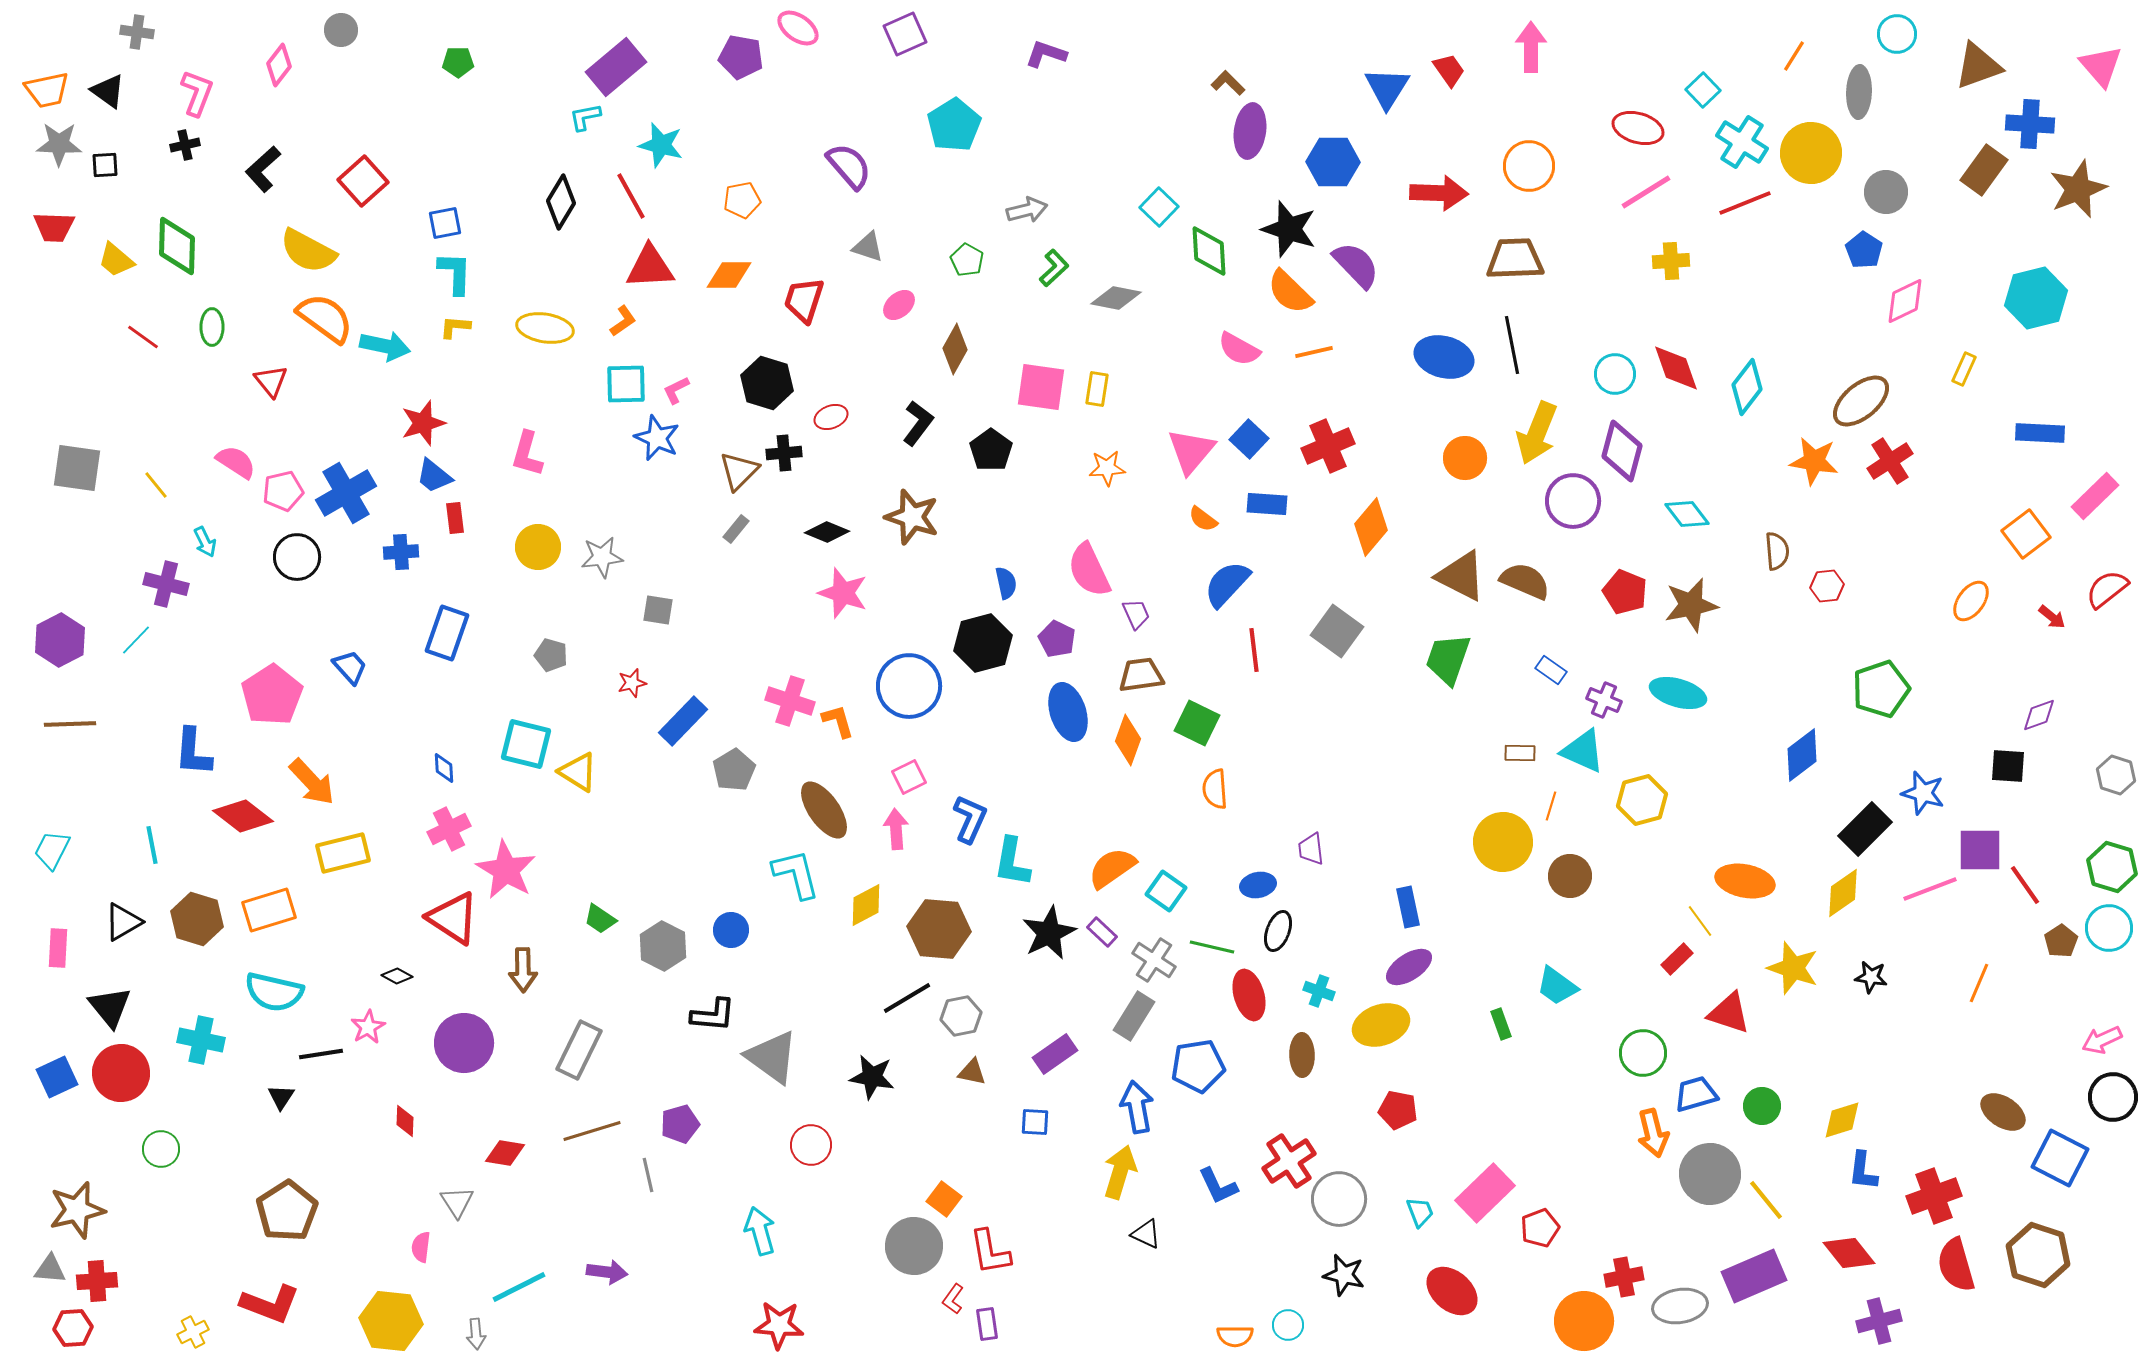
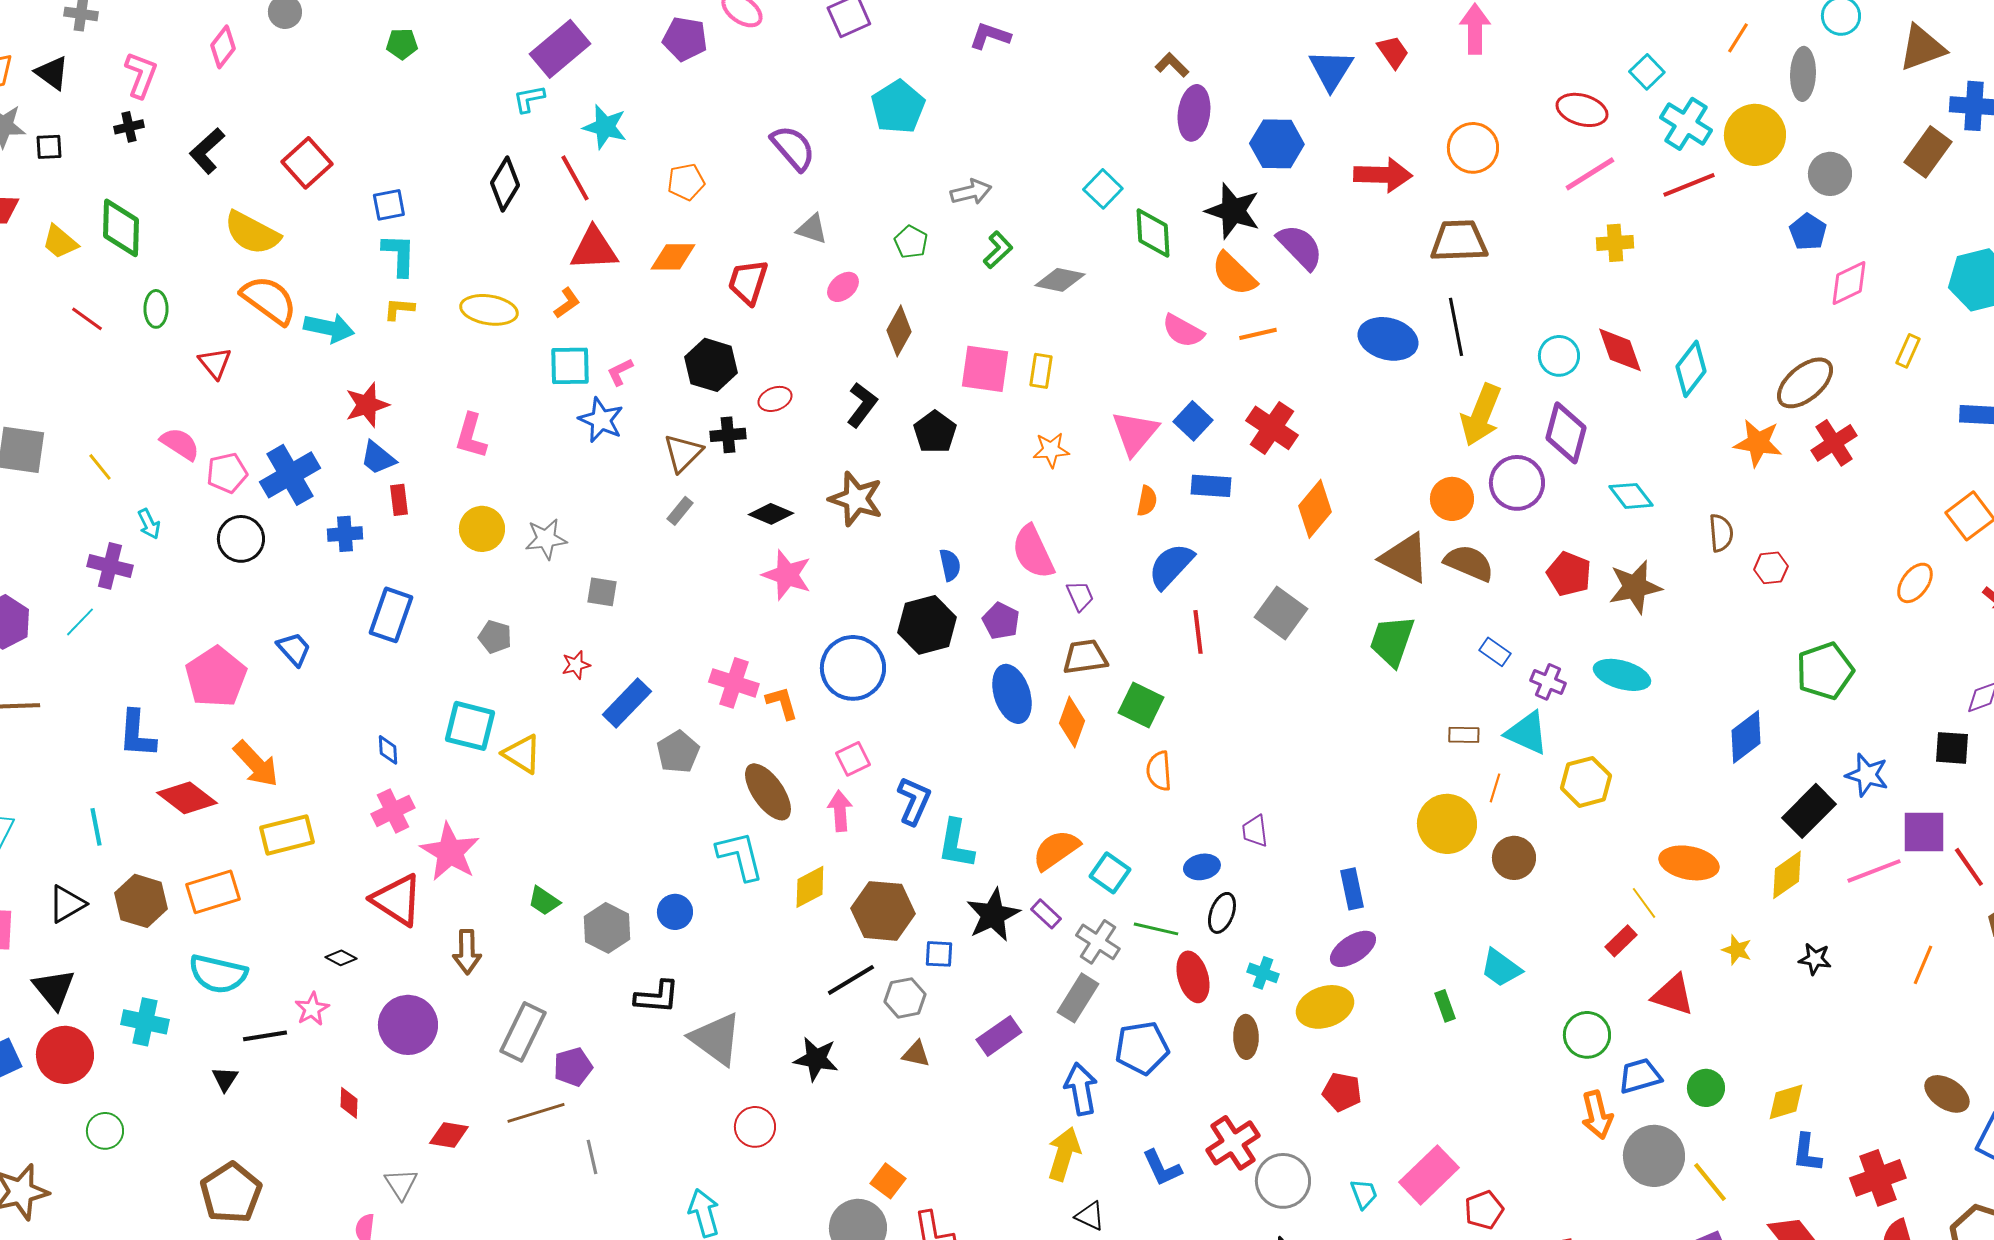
red cross: (1328, 446) -> (1272, 428), turned -33
orange circle: (1465, 458) -> (1452, 499), moved
orange semicircle: (1203, 519) -> (1147, 501), turned -116
yellow star: (1793, 968) -> (1737, 950), size x0.6
blue square: (1035, 1122) -> (939, 954), moved
purple pentagon: (680, 1124) -> (573, 1067), moved

